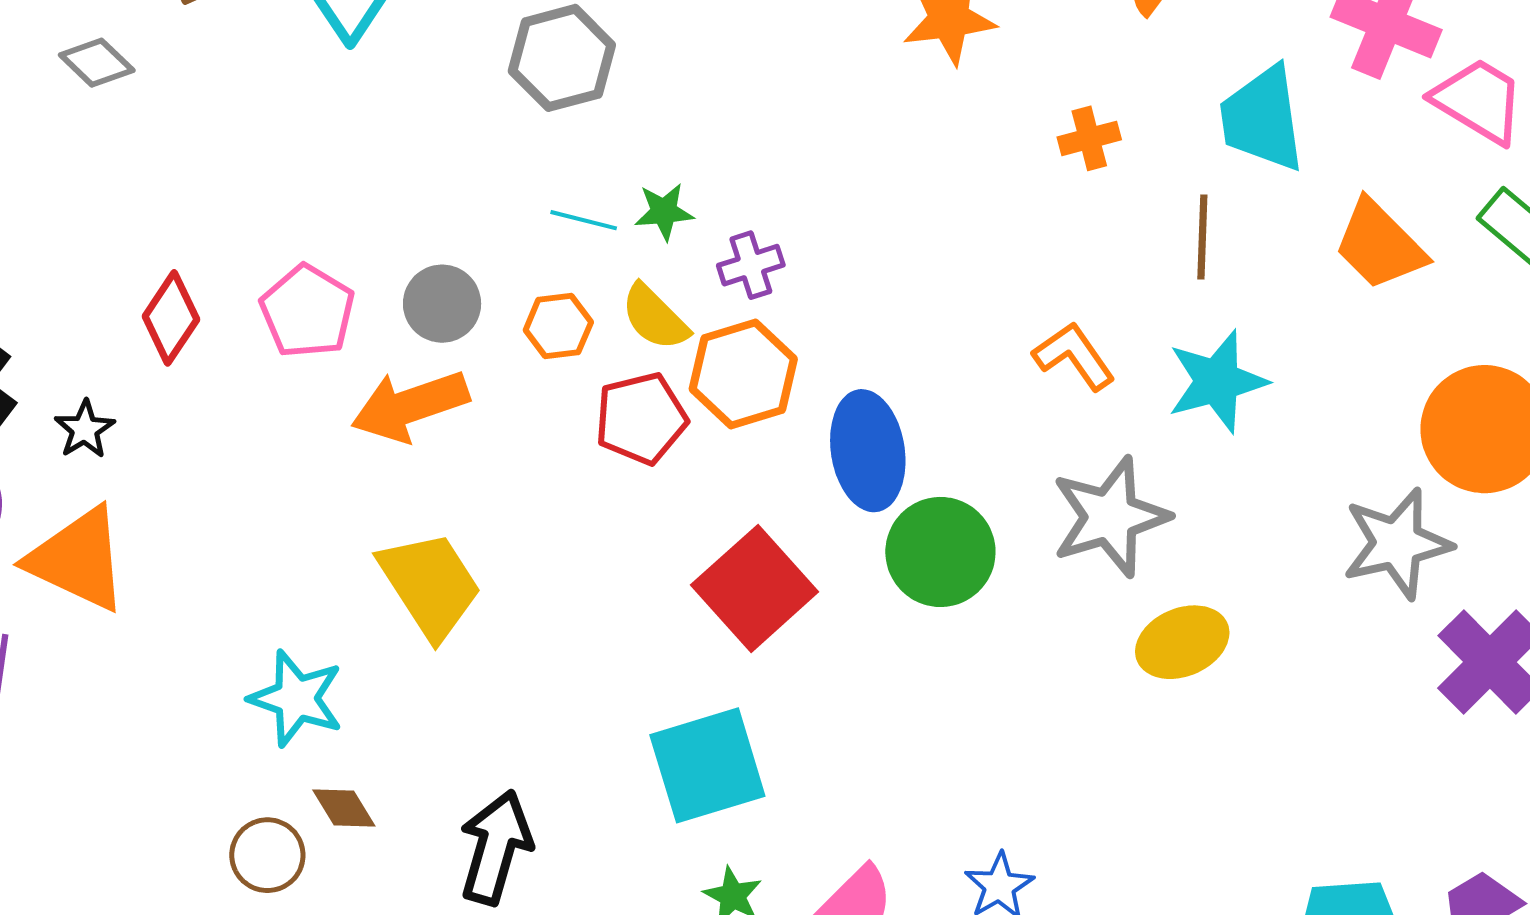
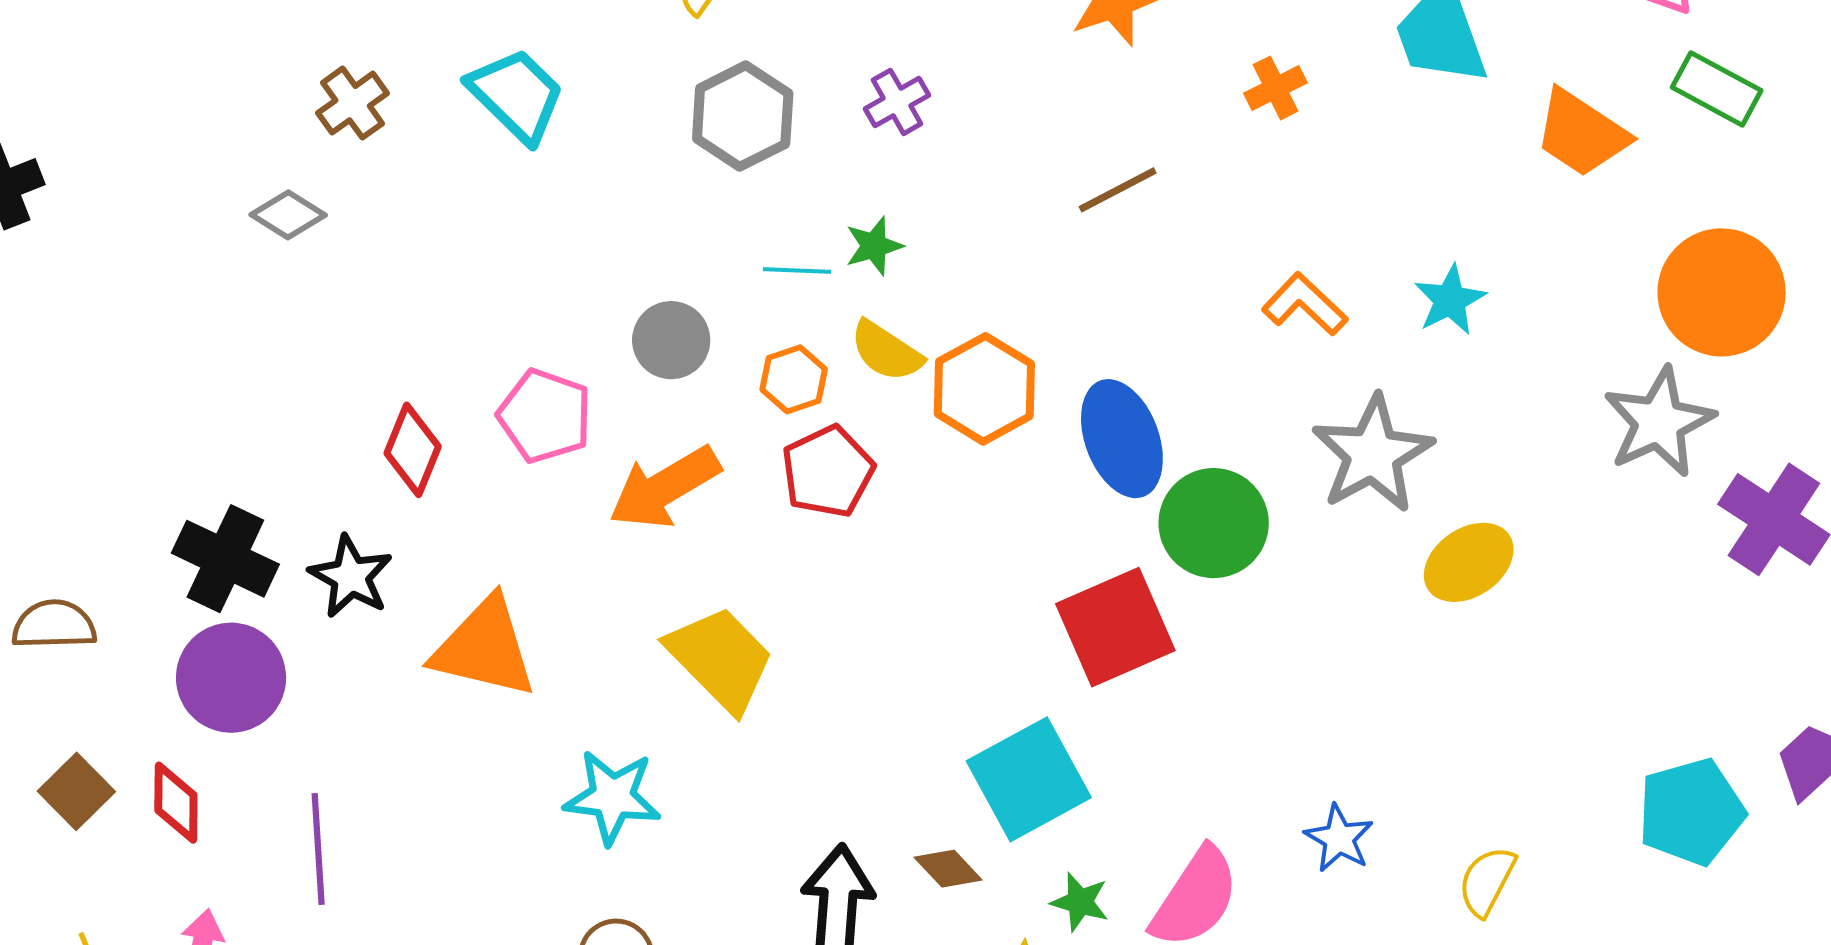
brown line: (1202, 237) -> (1118, 190), moved, turned 72
purple cross: (751, 265) -> (897, 102), moved
gray circle: (442, 304) -> (671, 340), moved
cyan star: (1217, 381) -> (1450, 300), size x0.7
red pentagon: (641, 418) -> (828, 471), moved
black star: (85, 429) -> (351, 577), size x1.4
orange triangle: (78, 559) -> (484, 648), moved
red square: (755, 588) -> (1115, 627), moved, turned 30
brown diamond: (344, 808) -> (948, 869), moved

